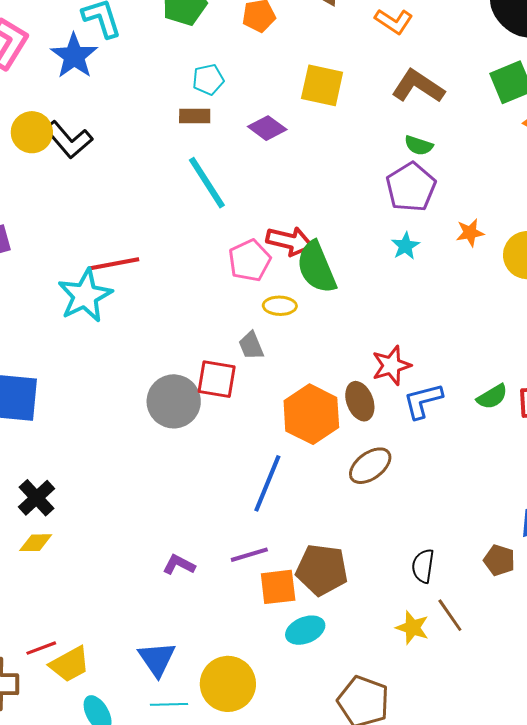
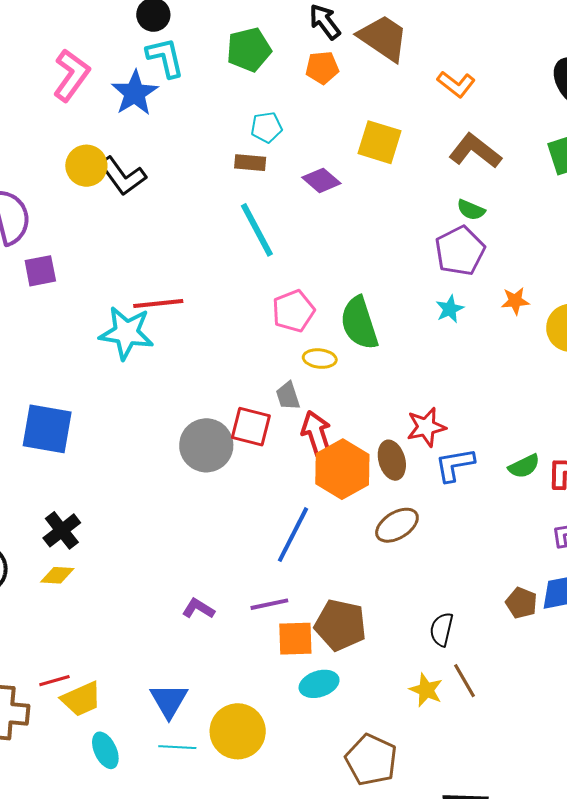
red arrow: (290, 241) -> (317, 434), moved, turned -126
cyan star: (85, 296) -> (126, 333), turned 30
brown pentagon: (499, 560) -> (521, 603), moved

